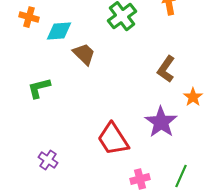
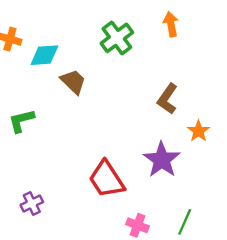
purple cross: (48, 160) -> (32, 203), turned 30
pink cross: (140, 179) -> (138, 225), turned 36

